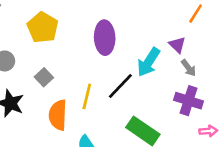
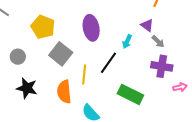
cyan arrow: (148, 62) -> (127, 42), size x0.6
gray square: (44, 77) -> (61, 54), moved, size x1.6

